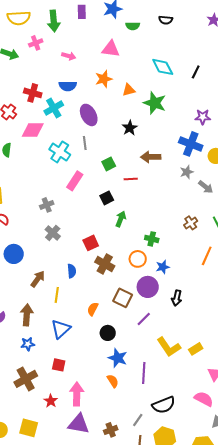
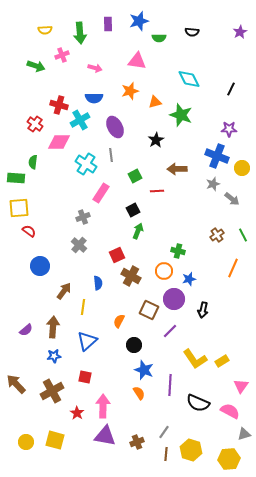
yellow semicircle: (19, 18) -> (45, 30), size x0.6
black line: (196, 72) -> (231, 89), moved
gray cross: (47, 205) -> (83, 217), moved
green arrow: (121, 219) -> (138, 231), moved
black semicircle: (164, 405) -> (198, 403), moved, turned 45

